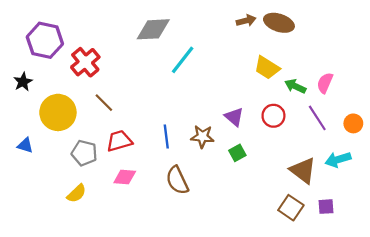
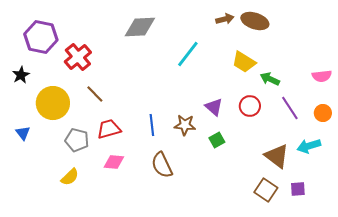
cyan line: (183, 60) -> (188, 54), moved
pink semicircle: (325, 83) -> (322, 76), moved, turned -120
blue triangle: (25, 145) -> (23, 133), turned 35

